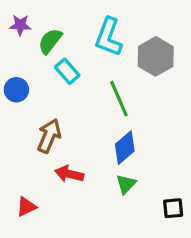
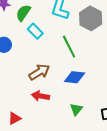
brown arrow: (49, 136) -> (39, 72), moved, turned 40
blue diamond: (125, 148) -> (75, 77), turned 50
green triangle: (126, 184) -> (76, 109), moved

